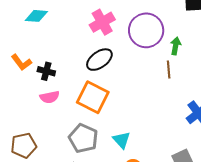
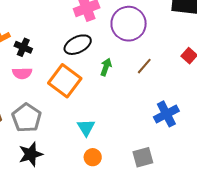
green arrow: (176, 46) -> (106, 67), moved
brown line: (169, 70) -> (144, 66), turned 36
gray pentagon: (83, 138) -> (27, 118), moved

